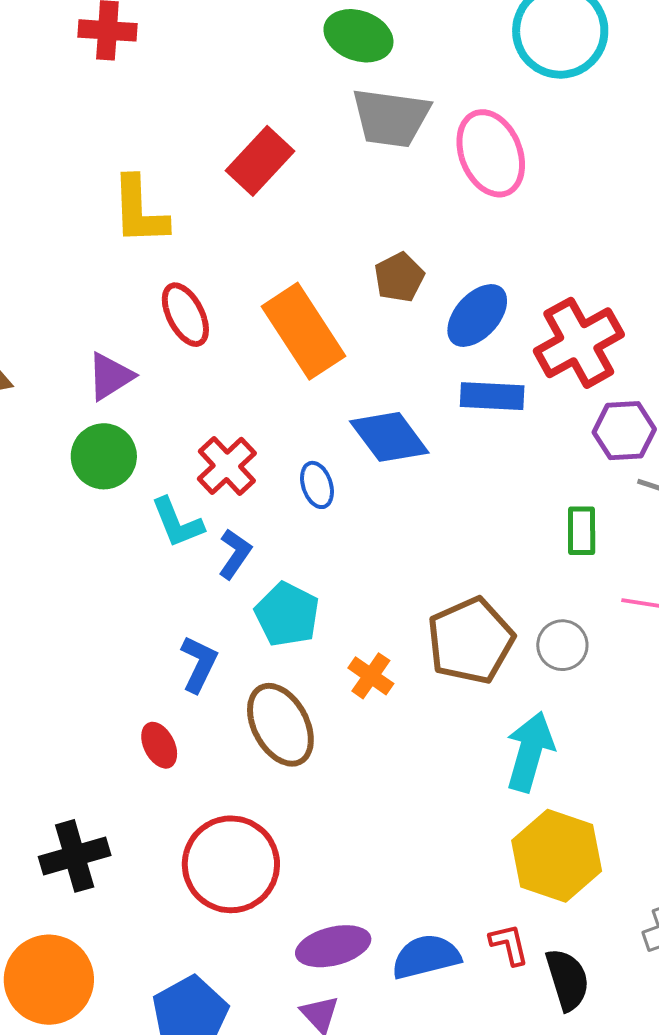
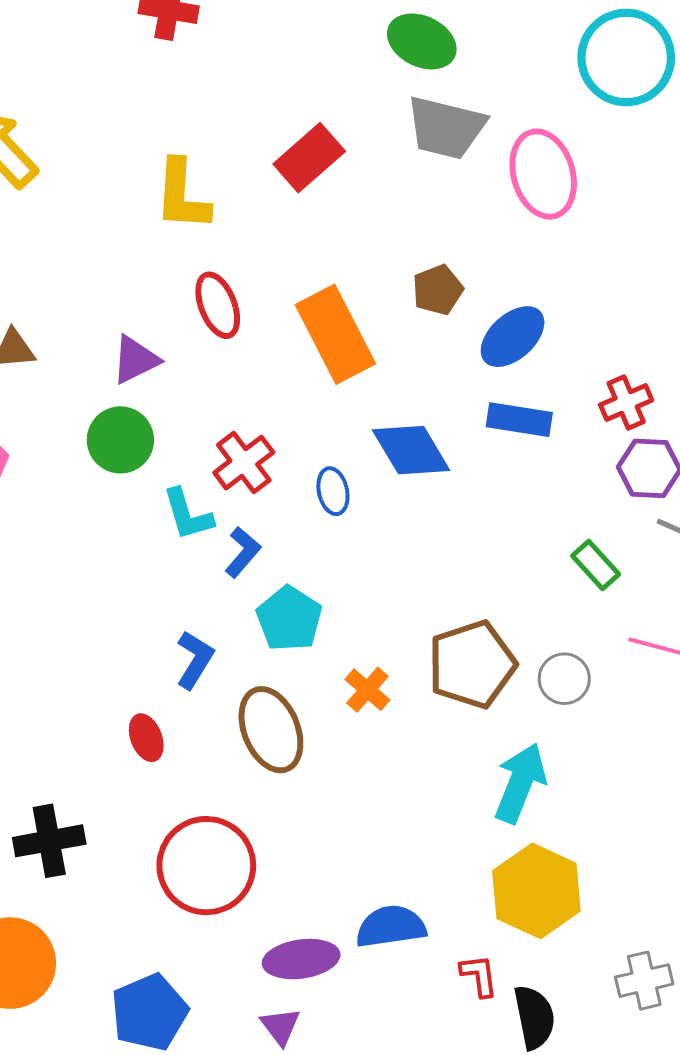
red cross: (579, 343) -> (626, 402), moved, size x0.6
green rectangle: (582, 531) -> (596, 565), turned -48
blue semicircle: (426, 957) -> (391, 927), moved

